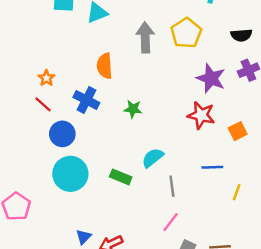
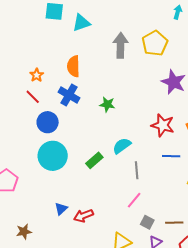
orange semicircle: (105, 66) -> (74, 66), moved
red star: (201, 115) -> (163, 125), moved
green rectangle: (121, 177) -> (94, 160), turned -66

